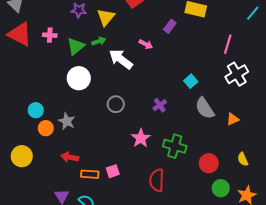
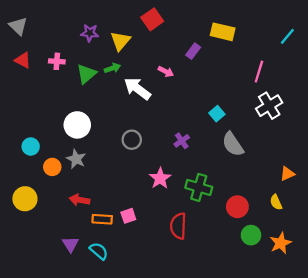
red triangle: (20, 34) -> (23, 60), size x0.6
white circle: (79, 78) -> (77, 125), moved
cyan circle: (36, 110) -> (31, 147), moved
orange triangle: (233, 119) -> (287, 174), moved

